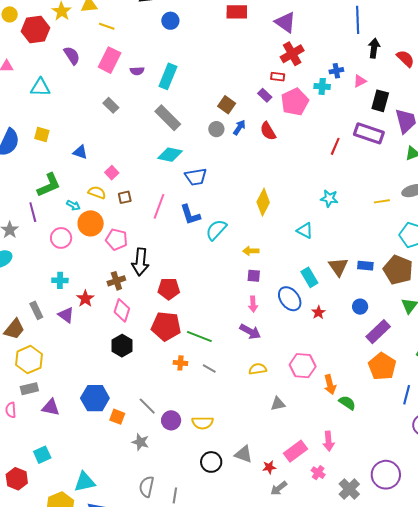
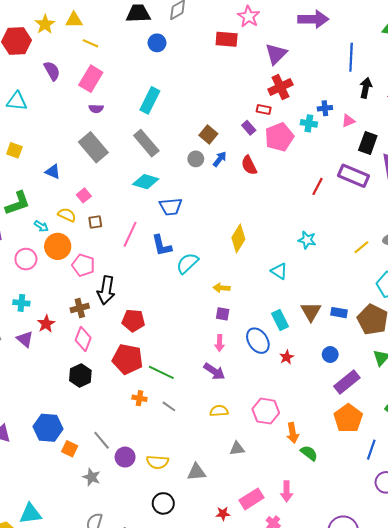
purple triangle: (285, 22) -> (276, 54), turned 35
purple semicircle: (137, 71) -> (96, 109), moved
gray rectangle: (111, 105) -> (93, 147), moved, size x1.8
yellow line: (382, 201) -> (361, 247), turned -35
gray triangle: (243, 454) -> (196, 472), moved, turned -30

